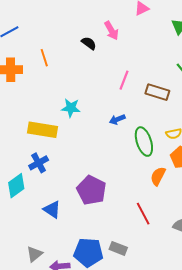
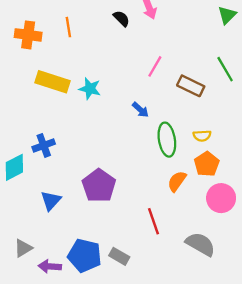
blue arrow: (117, 119) -> (140, 110), turned -126
yellow rectangle: (43, 130) -> (53, 82), moved
blue triangle: (52, 209) -> (51, 201), turned 30

